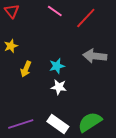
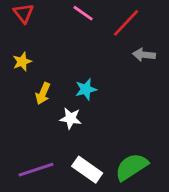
gray arrow: (95, 56) -> (144, 55), moved, size x0.7
white star: (59, 87) -> (71, 118), moved

